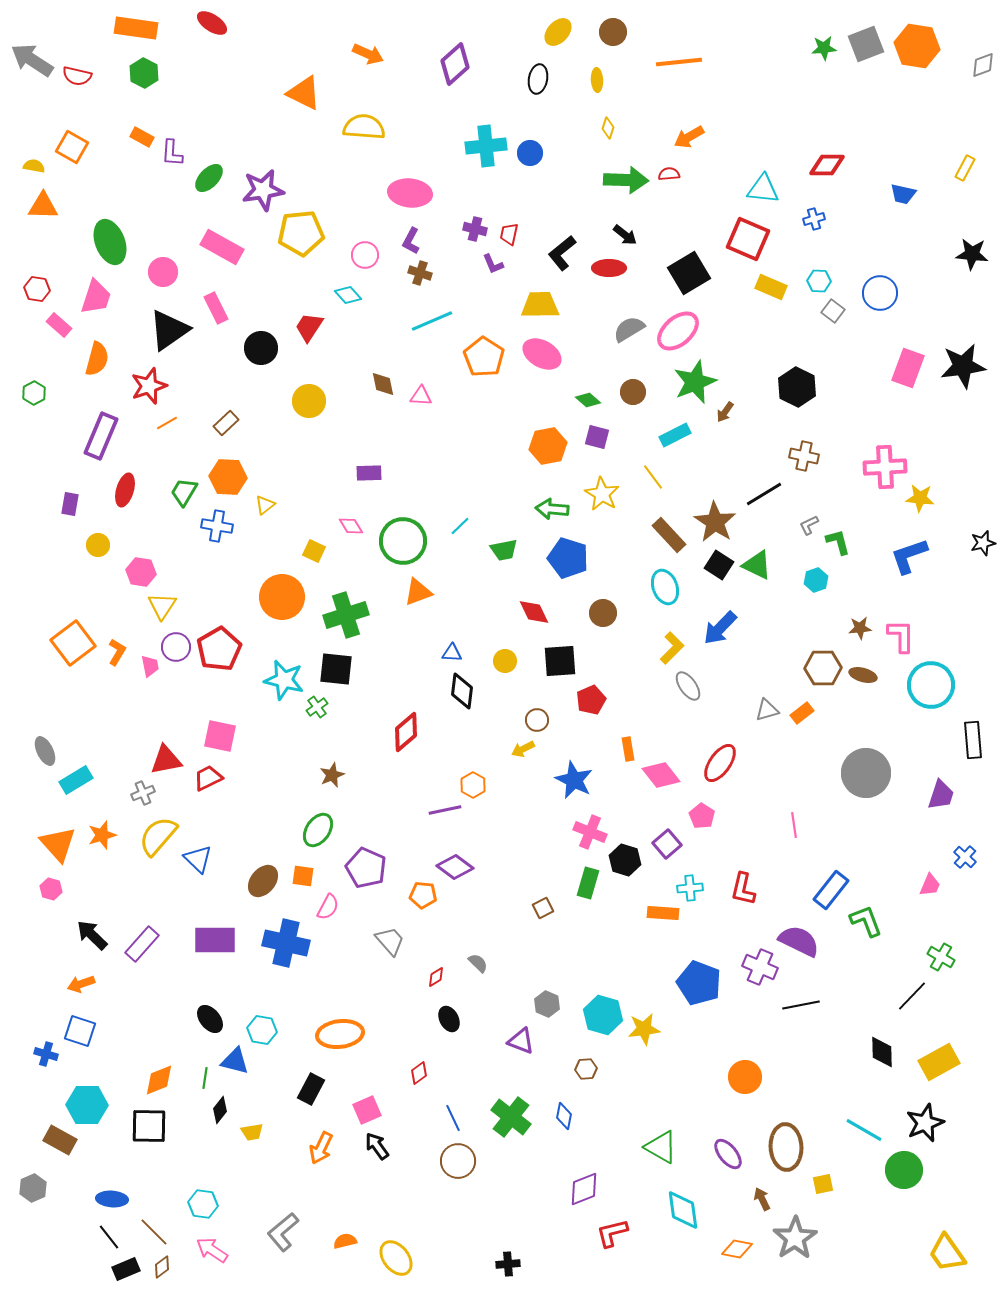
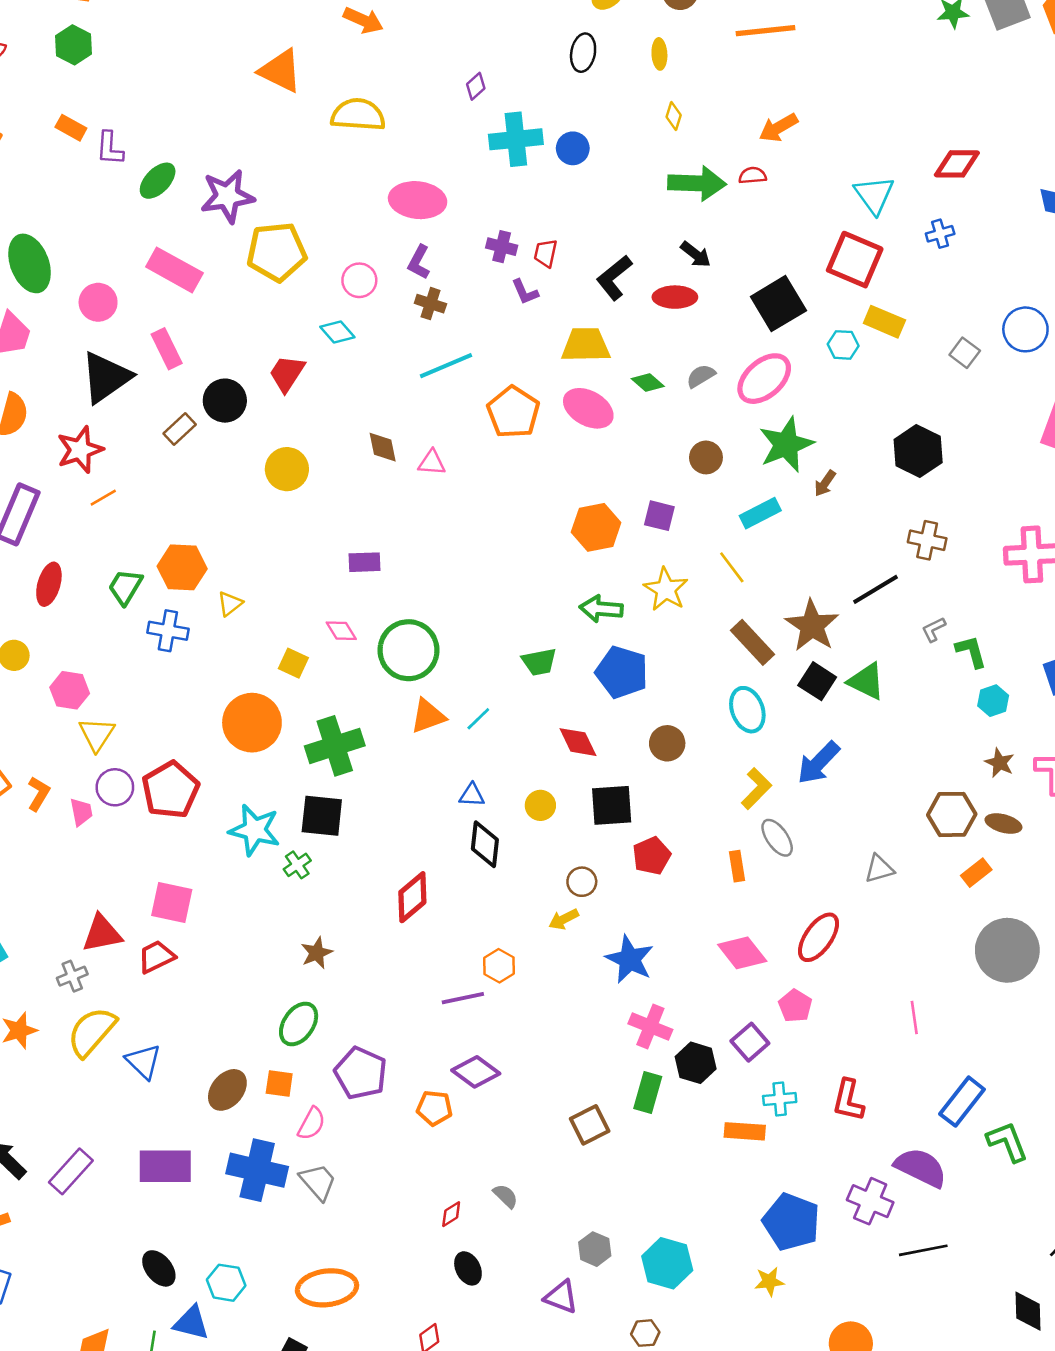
purple diamond: (455, 64) -> (476, 86), moved, size x0.5
cyan triangle: (763, 189) -> (874, 195), turned 48
cyan hexagon: (819, 281) -> (843, 345), moved
gray semicircle: (629, 329) -> (701, 376), size x0.7
green diamond: (588, 400) -> (648, 382), moved
brown rectangle: (226, 423) -> (180, 429), moved
cyan line: (460, 526) -> (478, 719), moved
cyan hexagon: (816, 580) -> (993, 701), moved
brown star: (860, 628) -> (1000, 763), turned 30
orange rectangle: (802, 713) -> (976, 873), moved
orange rectangle: (628, 749) -> (737, 866), moved
brown square: (543, 908) -> (590, 1125), size x1.4
gray trapezoid: (390, 941) -> (318, 1182), moved
yellow star: (644, 1029) -> (769, 1281), moved, size x0.7

